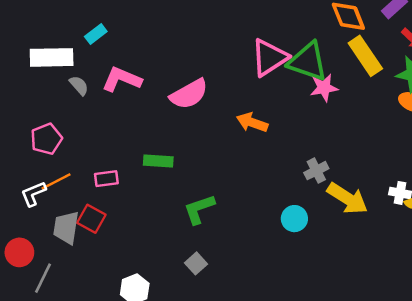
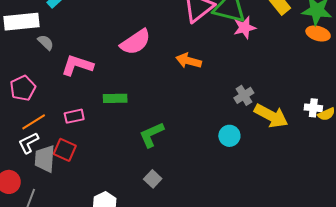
pink L-shape: (122, 79) -> (77, 65), moved
white L-shape: (33, 194) -> (28, 143), moved

